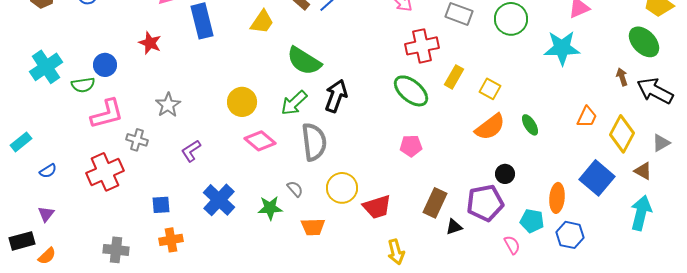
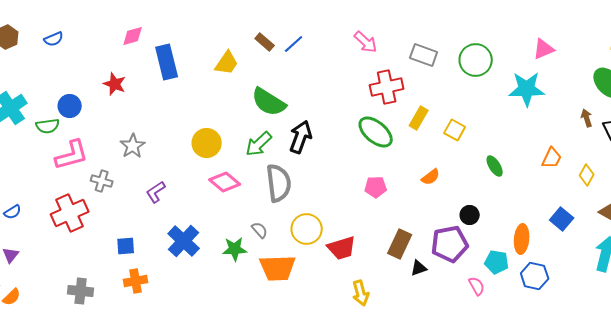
orange semicircle: (490, 127) -> (431, 177), moved, size x0.6
yellow diamond: (622, 134) -> (587, 175), size x0.6
blue square: (597, 178) -> (562, 219), size x0.7
orange trapezoid: (313, 227) -> (278, 268), size x1.5

